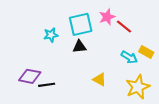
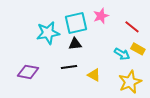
red line: (124, 26) -> (132, 27), moved
cyan star: (51, 35) -> (48, 33), size x1.6
black line: (47, 85) -> (69, 67), moved

